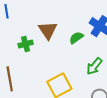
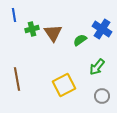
green cross: (26, 44) -> (32, 29), moved

